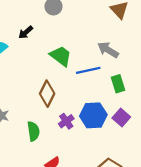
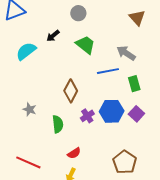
green trapezoid: (61, 56) -> (85, 45), moved

